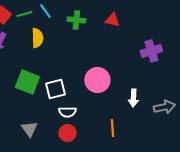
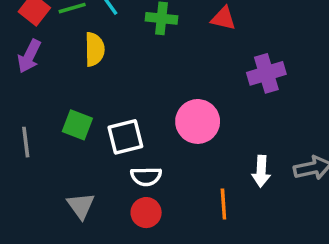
purple cross: (151, 51) -> (266, 73), moved
green square: (27, 82) -> (77, 125), size x0.7
white arrow: (133, 98) -> (261, 171), moved

